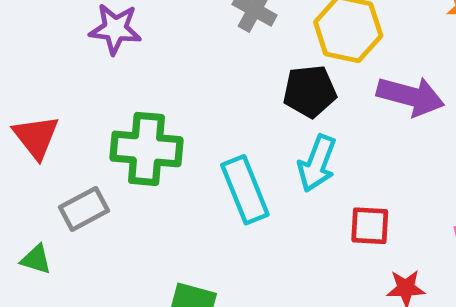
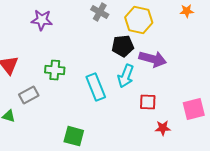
purple arrow: (411, 96) -> (153, 59), moved
green cross: (146, 149) -> (55, 70), size x0.7

